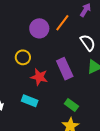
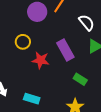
cyan rectangle: (30, 101) -> (32, 99), moved
green rectangle: (71, 105) -> (80, 79), moved

